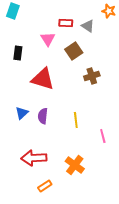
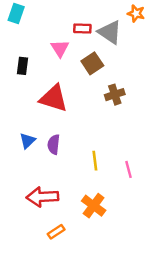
gray triangle: (88, 26) -> (110, 32), size x1.5
yellow line: (76, 120) -> (95, 161), moved

